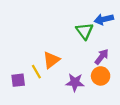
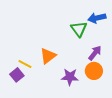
yellow line: (36, 72) -> (25, 64), moved, turned -32
purple square: (18, 80) -> (17, 75), turned -32

